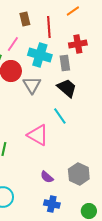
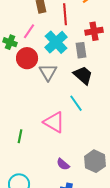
cyan cross: (40, 55) -> (56, 42), turned 30

